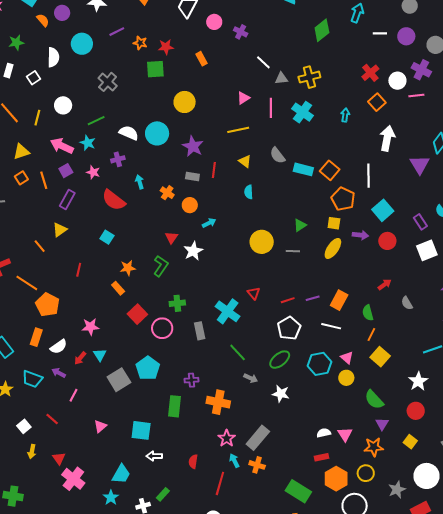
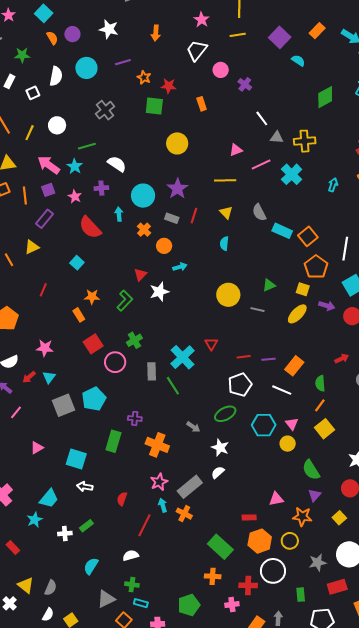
pink line: (271, 108) -> (261, 164), turned 54
cyan circle: (157, 133) -> (143, 196), moved
green cross: (177, 303) -> (134, 340), turned -35
green line: (238, 352) -> (173, 386), moved
white semicircle: (324, 433) -> (218, 472), moved, turned -40
pink triangle: (345, 434) -> (276, 499), turned 42

